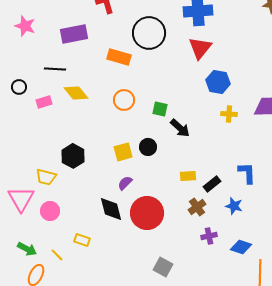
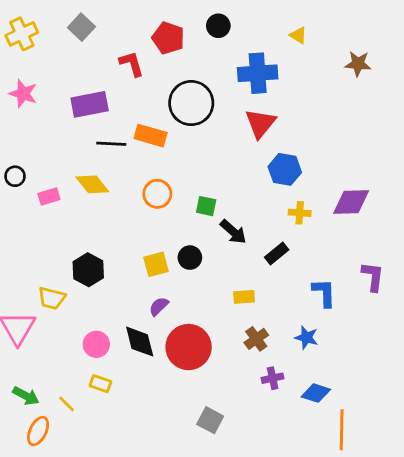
black line: (55, 69) -> (111, 144), moved
black rectangle: (212, 184) -> (277, 253), moved
pink circle: (50, 211) -> (96, 344), moved

